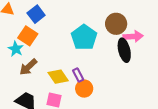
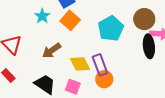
orange square: (28, 36) -> (70, 20), moved
cyan star: (16, 49) -> (42, 16), moved
purple rectangle: (78, 75) -> (100, 65), size x1.5

